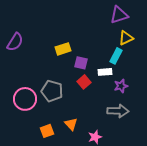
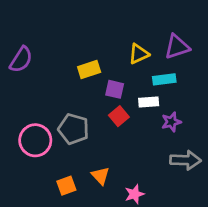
purple triangle: (119, 15) -> (177, 47), moved
yellow triangle: (126, 38) -> (139, 54), moved
cyan rectangle: (116, 56) -> (164, 79), turned 56
gray arrow: (118, 111) -> (185, 160), moved

